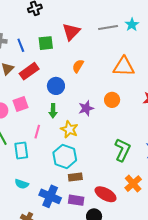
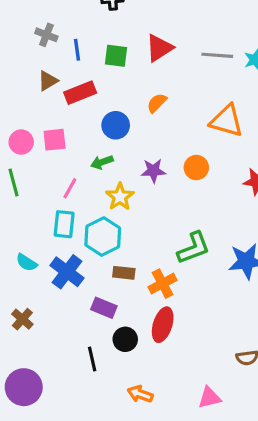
green arrow: (53, 111) -> (102, 162), turned 56
green L-shape: (122, 150) -> (194, 248), turned 30
cyan rectangle: (21, 151) -> (64, 224), moved
brown rectangle: (75, 177) -> (124, 273), moved
orange cross: (133, 184) -> (162, 284), moved
red ellipse: (106, 194) -> (163, 325), moved, turned 65
blue cross: (50, 196) -> (67, 272), moved

